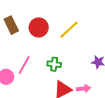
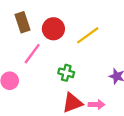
pink line: (24, 65) -> (32, 54), moved

